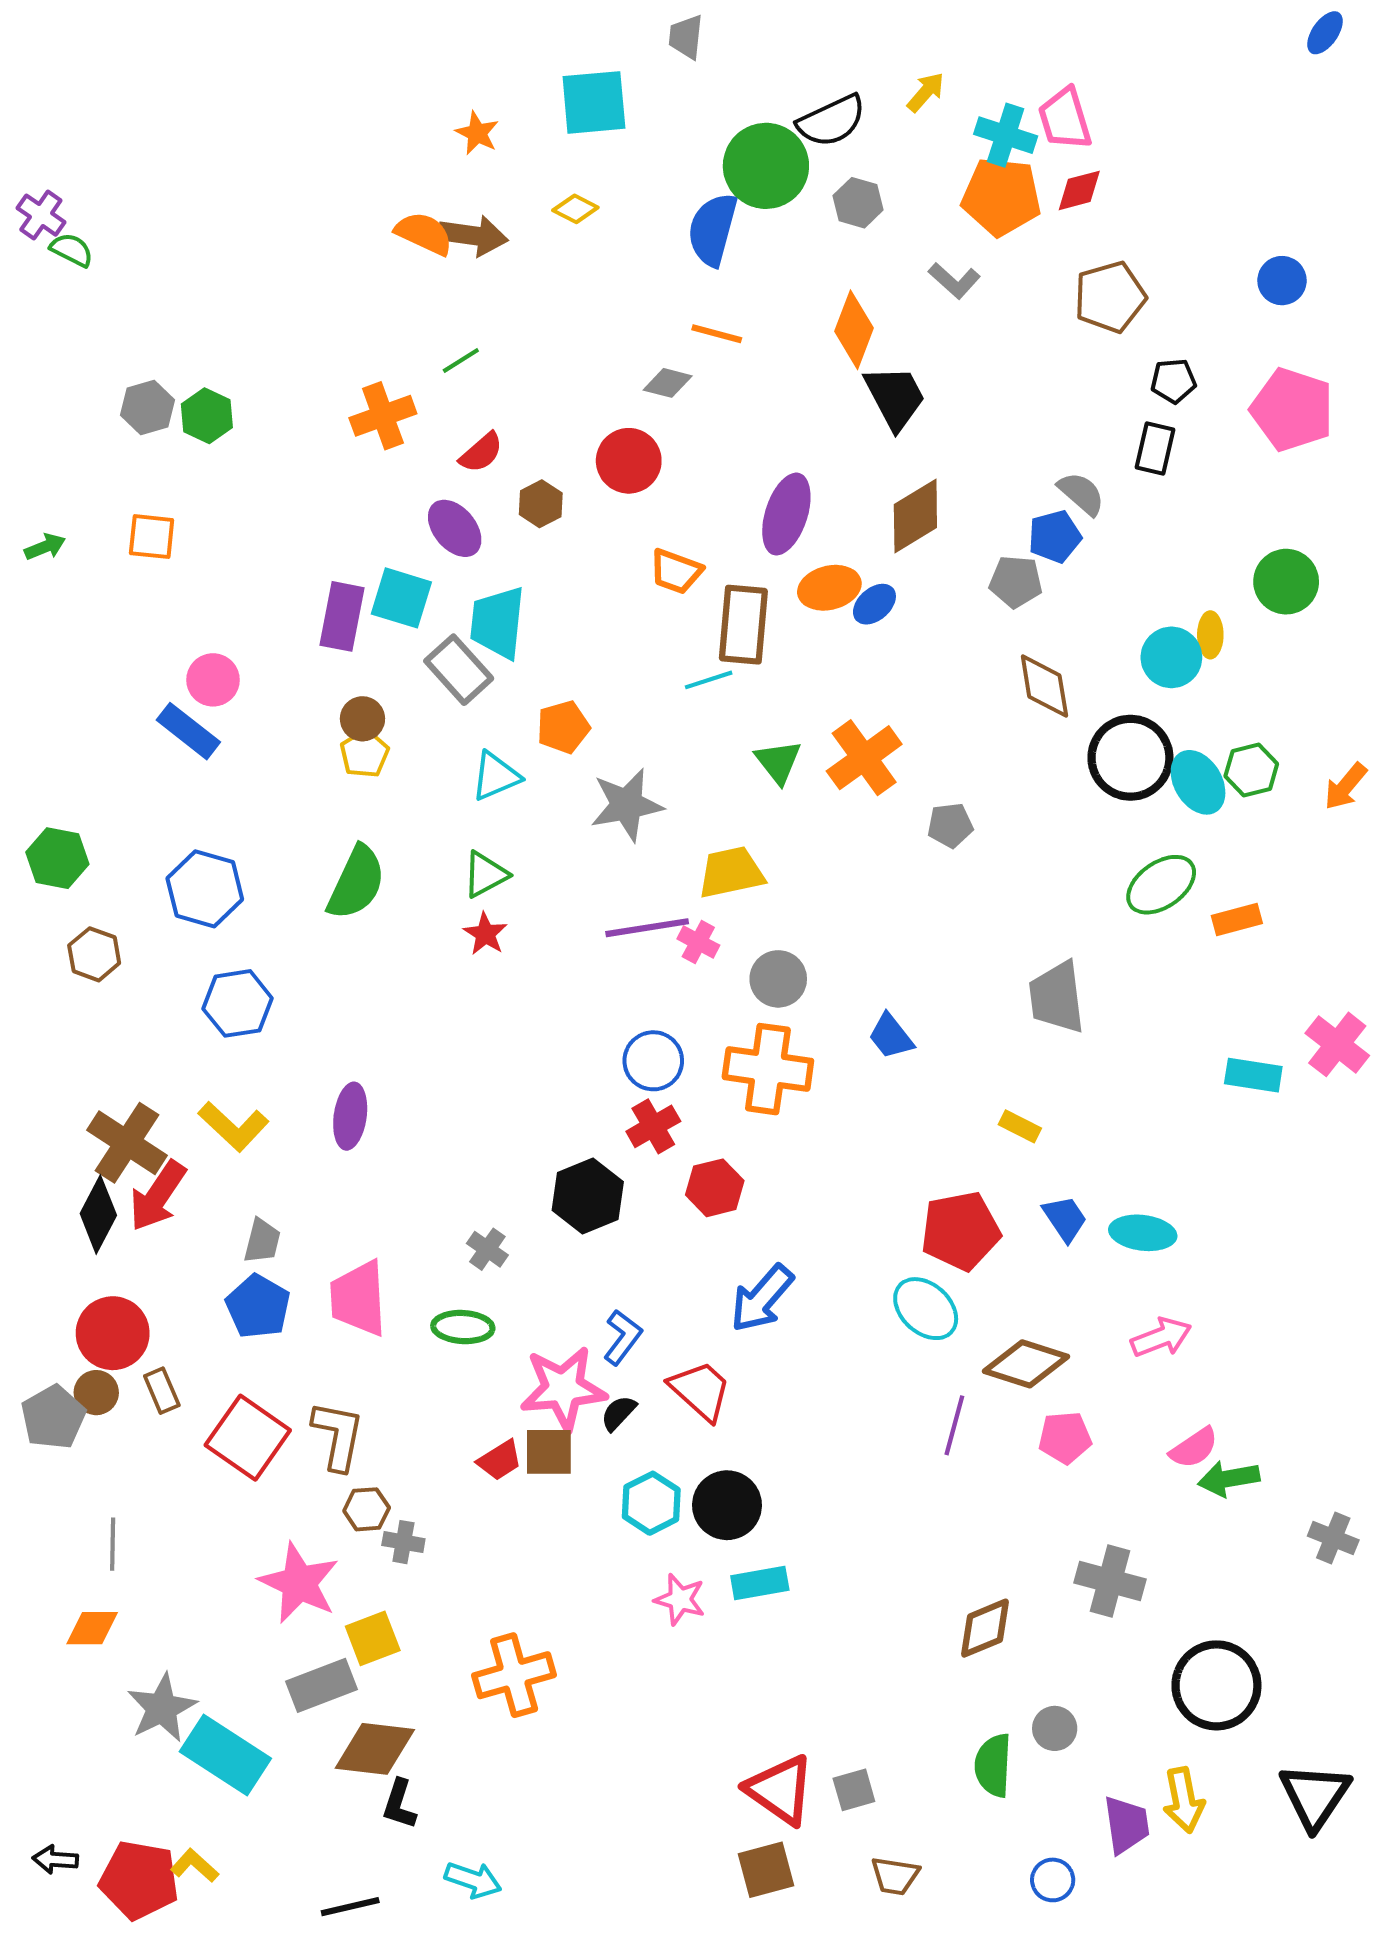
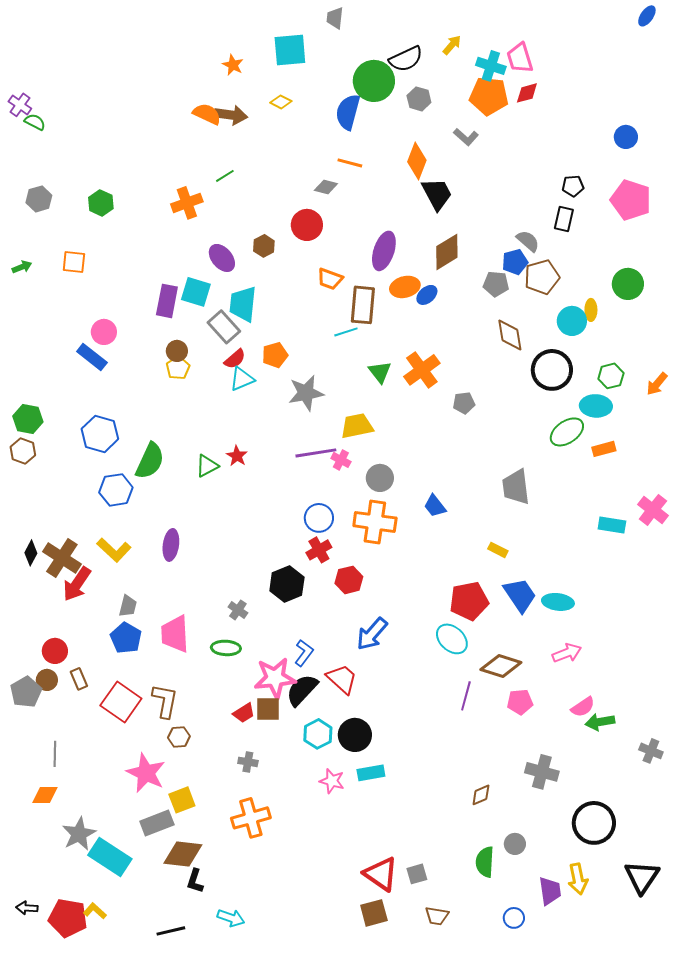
brown pentagon: (1110, 297) -> (542, 277), moved
gray hexagon: (147, 408) -> (39, 199), moved
red semicircle: (481, 453) -> (235, 359), moved
cyan ellipse: (1198, 782) -> (596, 406), moved, turned -56
green triangle: (485, 874) -> (207, 466), moved
green semicircle: (356, 883) -> (150, 461), moved
brown hexagon: (94, 954) -> (23, 451), moved
black diamond: (98, 1214) -> (31, 553), moved, size x0.7
blue trapezoid: (1065, 1219) -> (520, 595), size x1.5
red circle: (113, 1333) -> (55, 651), size x0.7
black semicircle: (618, 1413) -> (302, 690), size x1.8
gray cross: (403, 1542) -> (248, 762), moved
brown diamond: (985, 1628) -> (481, 795), size x0.7

